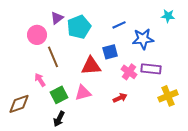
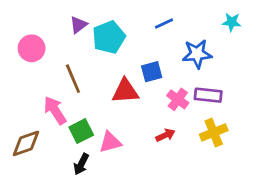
blue line: (119, 25) -> (164, 23), moved
pink circle: (37, 35) -> (32, 48), moved
pink arrow: (40, 80) -> (55, 110), size x1.5
pink triangle: (83, 93) -> (110, 142), moved
yellow cross: (168, 96) -> (214, 132), moved

